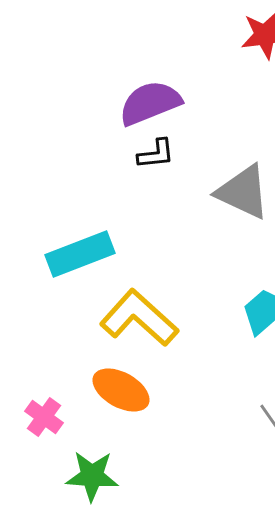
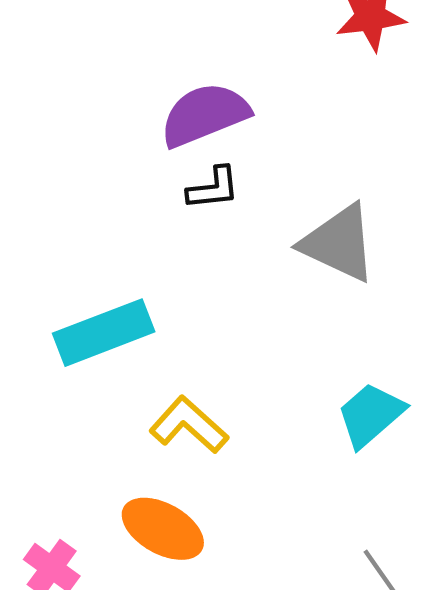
yellow L-shape: (139, 318) -> (189, 425), size x0.7

